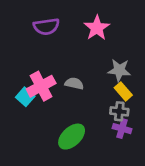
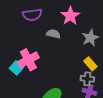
gray star: (119, 70) -> (90, 38), moved, turned -30
gray semicircle: (74, 84) -> (53, 34), moved

